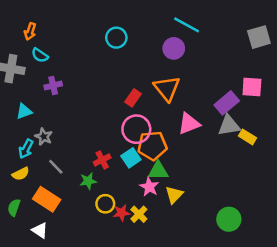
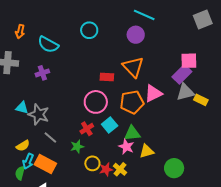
cyan semicircle: (40, 55) -> (48, 44), moved, size x1.5
pink square: (252, 87) -> (189, 61), moved
red rectangle: (133, 98) -> (107, 77), turned 64
cyan triangle: (24, 111) -> (22, 108), moved, turned 40
pink circle: (136, 129) -> (96, 102), moved
gray star: (44, 137) -> (39, 114), size x1.5
orange pentagon: (152, 146) -> (132, 102), moved
cyan arrow: (26, 149) -> (28, 161), moved
yellow triangle: (174, 195) -> (147, 151), turned 35
green circle: (229, 219) -> (174, 168), moved

